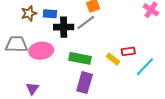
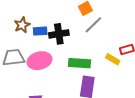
blue rectangle: (50, 14) -> (40, 31), moved
gray line: (86, 23) -> (93, 25), moved

